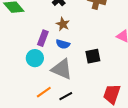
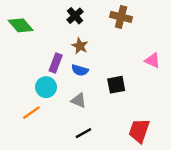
gray triangle: (62, 69) -> (79, 100), size x0.6
orange line: (44, 92) -> (31, 113), moved

